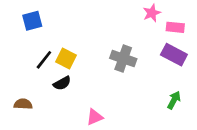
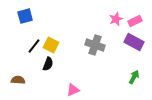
pink star: (152, 13) -> (116, 19), moved
pink rectangle: (175, 27) -> (135, 21), turned -32
black semicircle: (62, 83) -> (48, 64), turned -40

